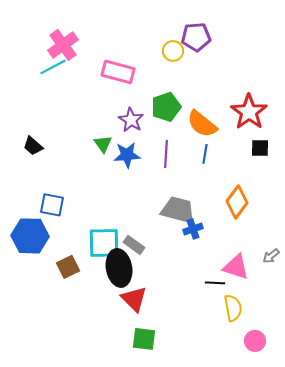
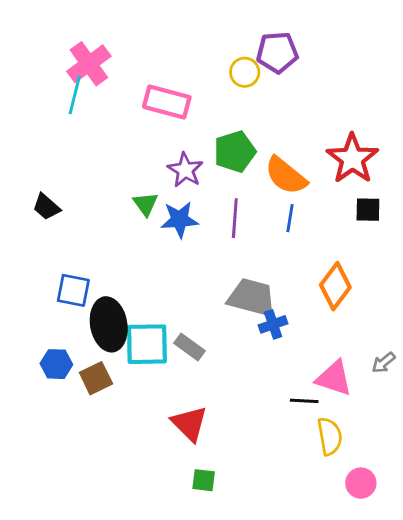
cyan line: (53, 67) -> (75, 95), turned -48
blue hexagon: (30, 236) -> (56, 364), moved, size x0.6
black ellipse: (119, 268) -> (109, 324), moved
green square: (144, 339) -> (204, 480), size x0.7

